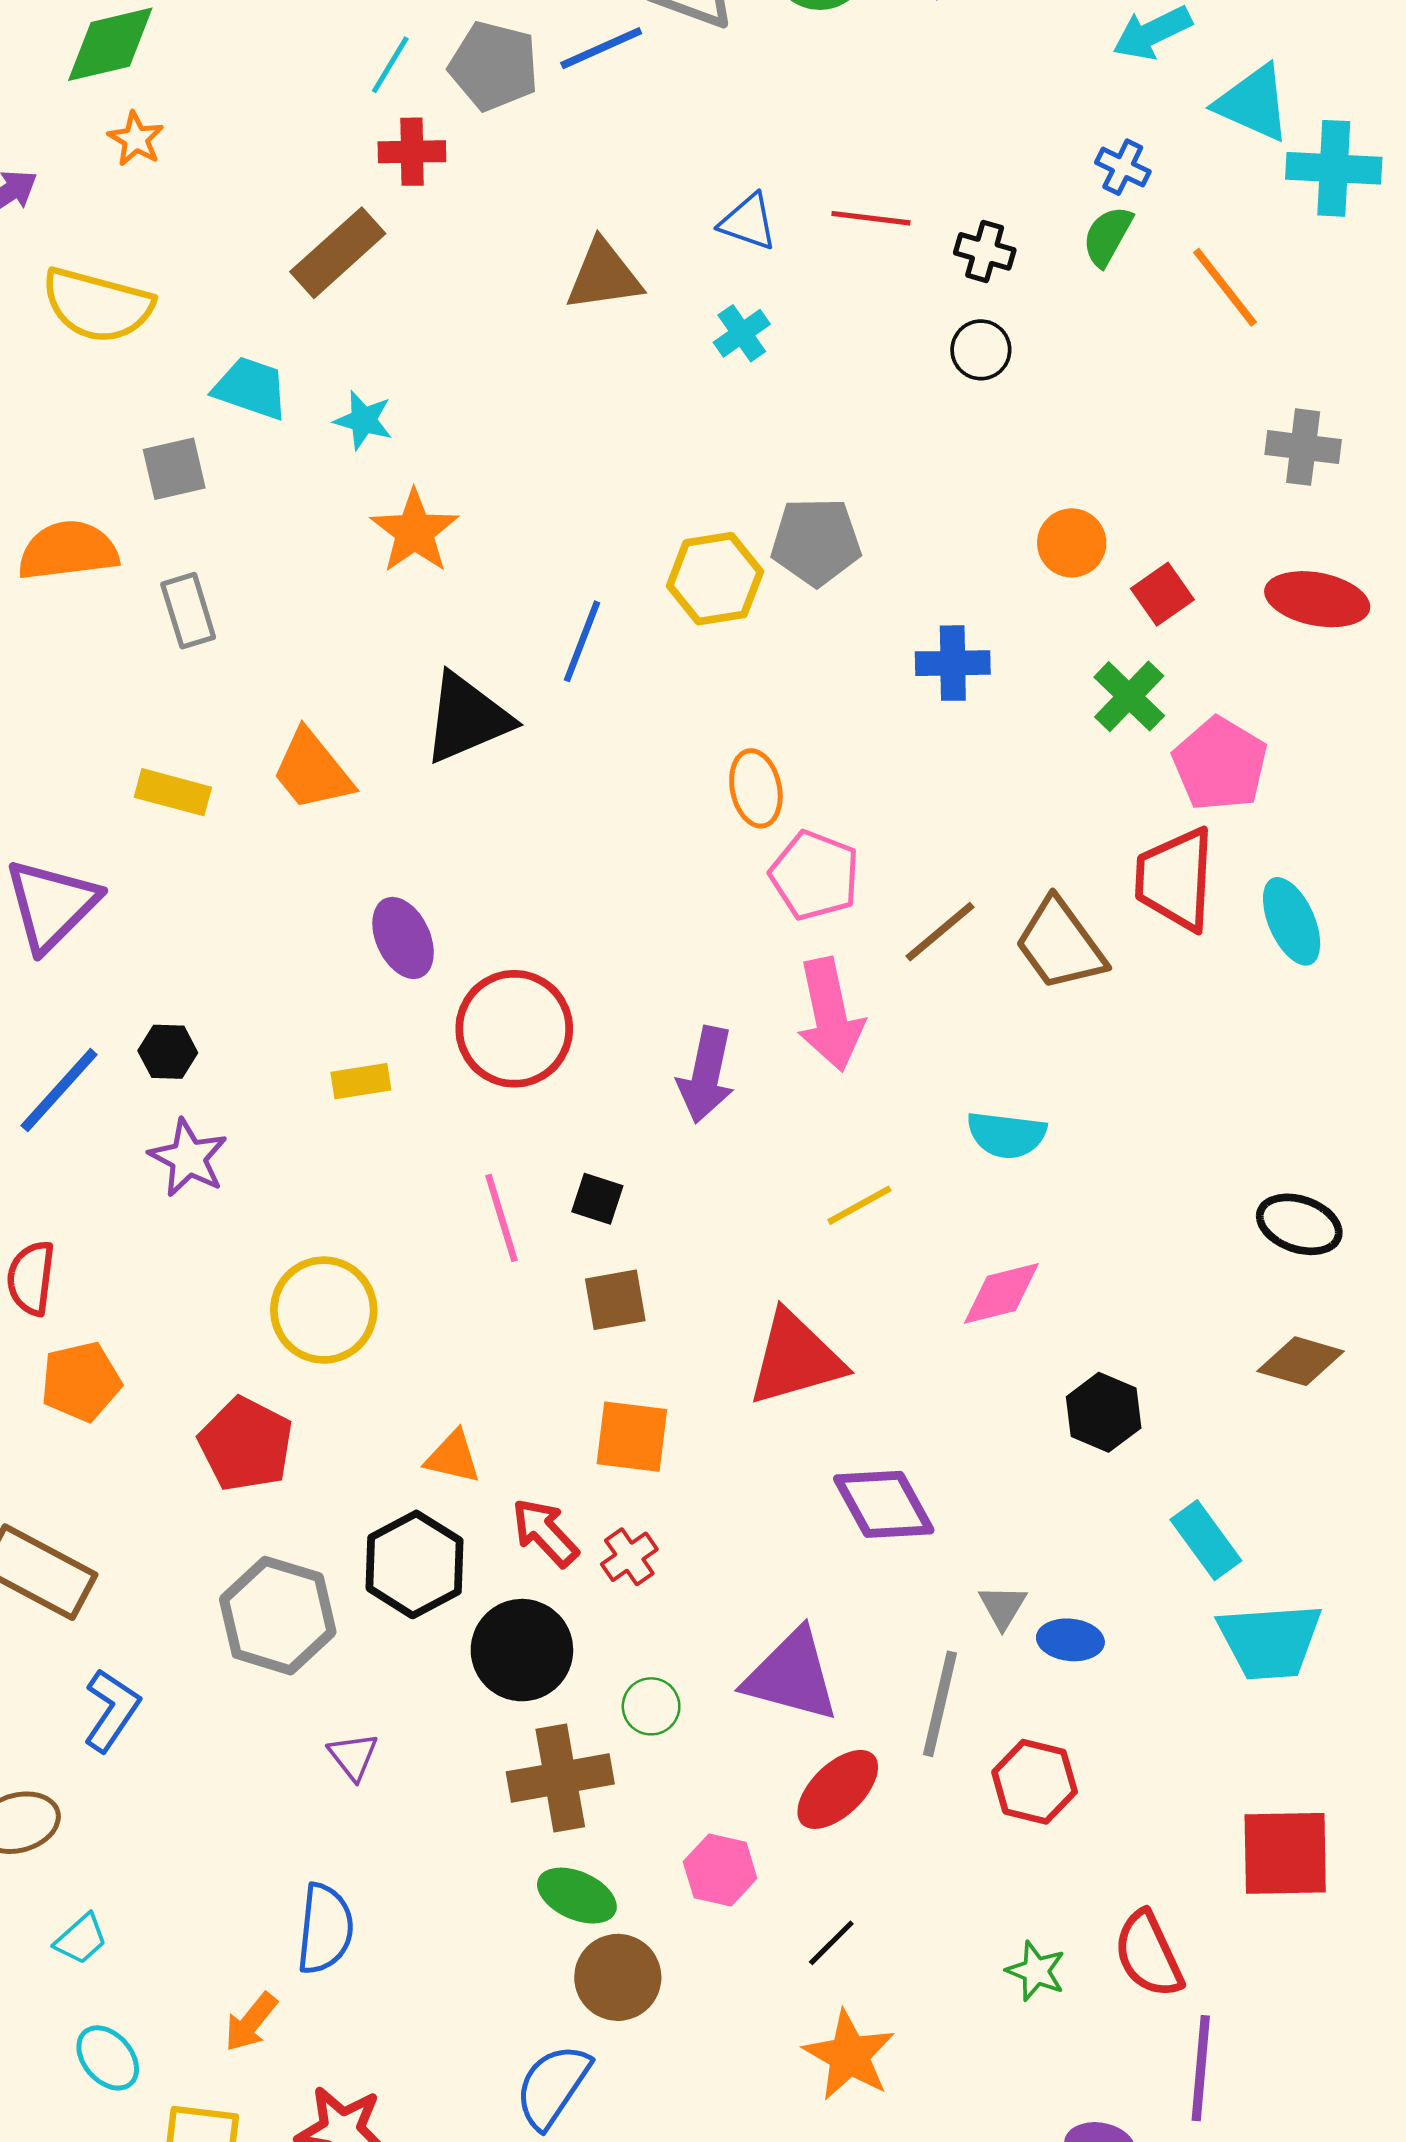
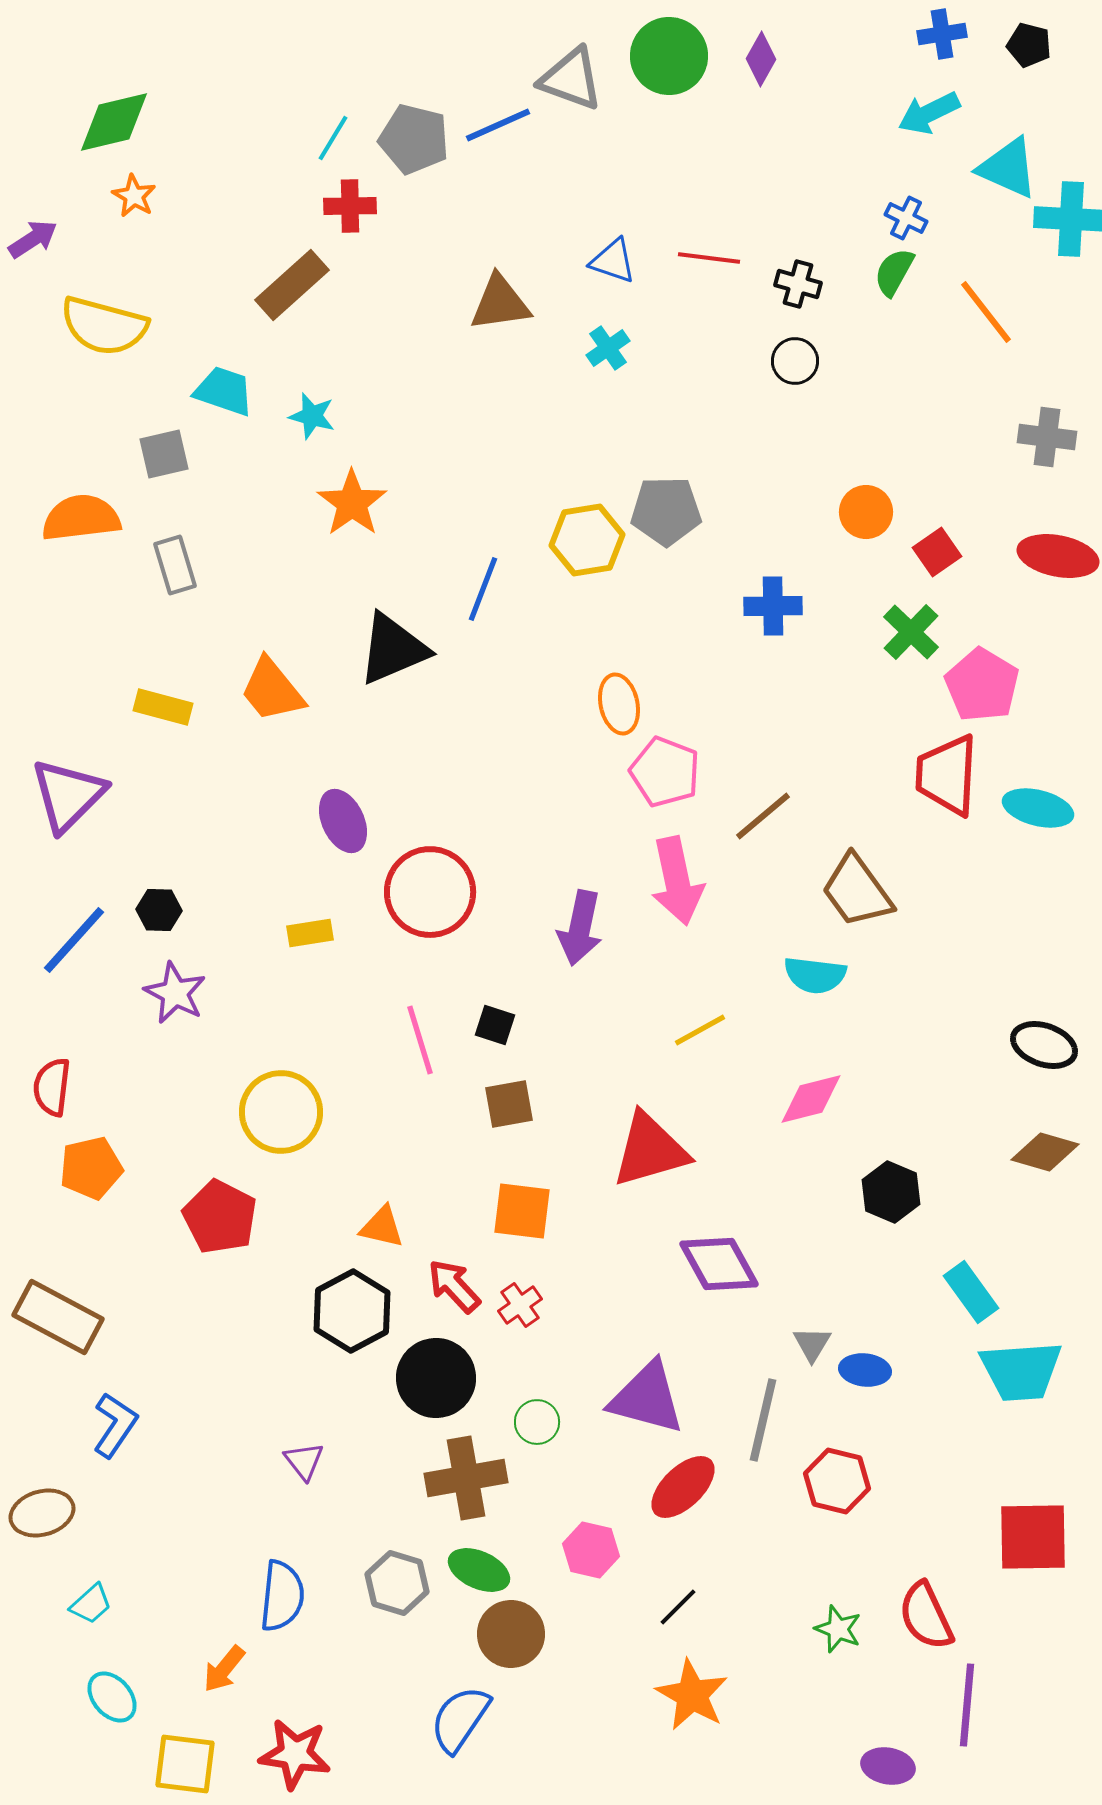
cyan ellipse: (1292, 921) -> (1038, 808), turned -52
brown trapezoid: (1060, 944) -> (857, 891), moved
gray hexagon: (278, 1616) -> (397, 1583), moved, size x0.7

